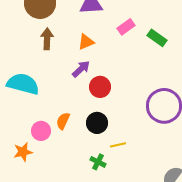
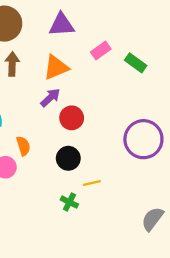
orange triangle: (86, 42) -> (56, 67), size x1.4
orange semicircle: (63, 121) -> (23, 146), moved, turned 138

